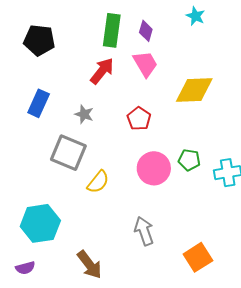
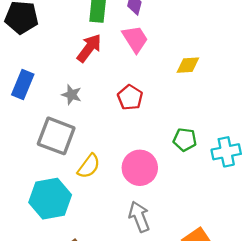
yellow diamond: (194, 90) -> (188, 65), size x0.6
pink circle: (154, 168) -> (140, 168), moved
cyan hexagon: (40, 223) -> (50, 199), moved

